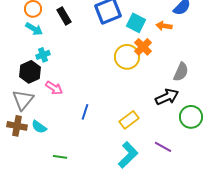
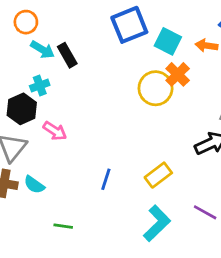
black rectangle: (64, 16) -> (67, 55), moved
cyan arrow: (34, 29) -> (42, 50), moved
blue line: (85, 112) -> (106, 179), moved

